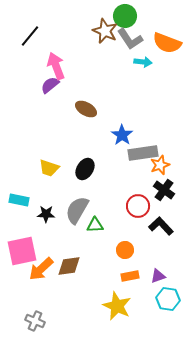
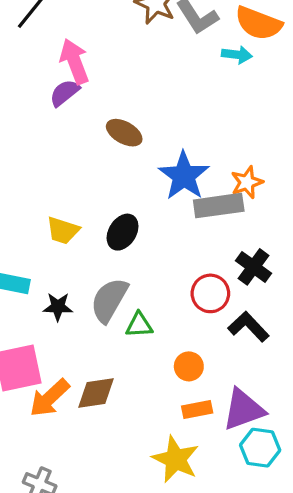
cyan arrow: (143, 62) -> (237, 55), moved
blue star: (122, 135) -> (184, 176), size x1.4
orange star: (160, 165) -> (247, 182), moved
purple triangle: (158, 276) -> (244, 410), size x1.8

